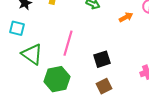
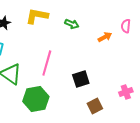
brown square: (104, 86) -> (95, 106), moved

